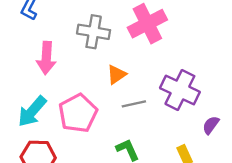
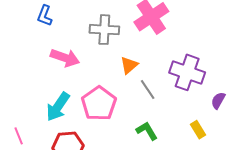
pink arrow: (46, 58) -> (65, 58), turned -68
gray line: (134, 104) -> (148, 90), turned 75

